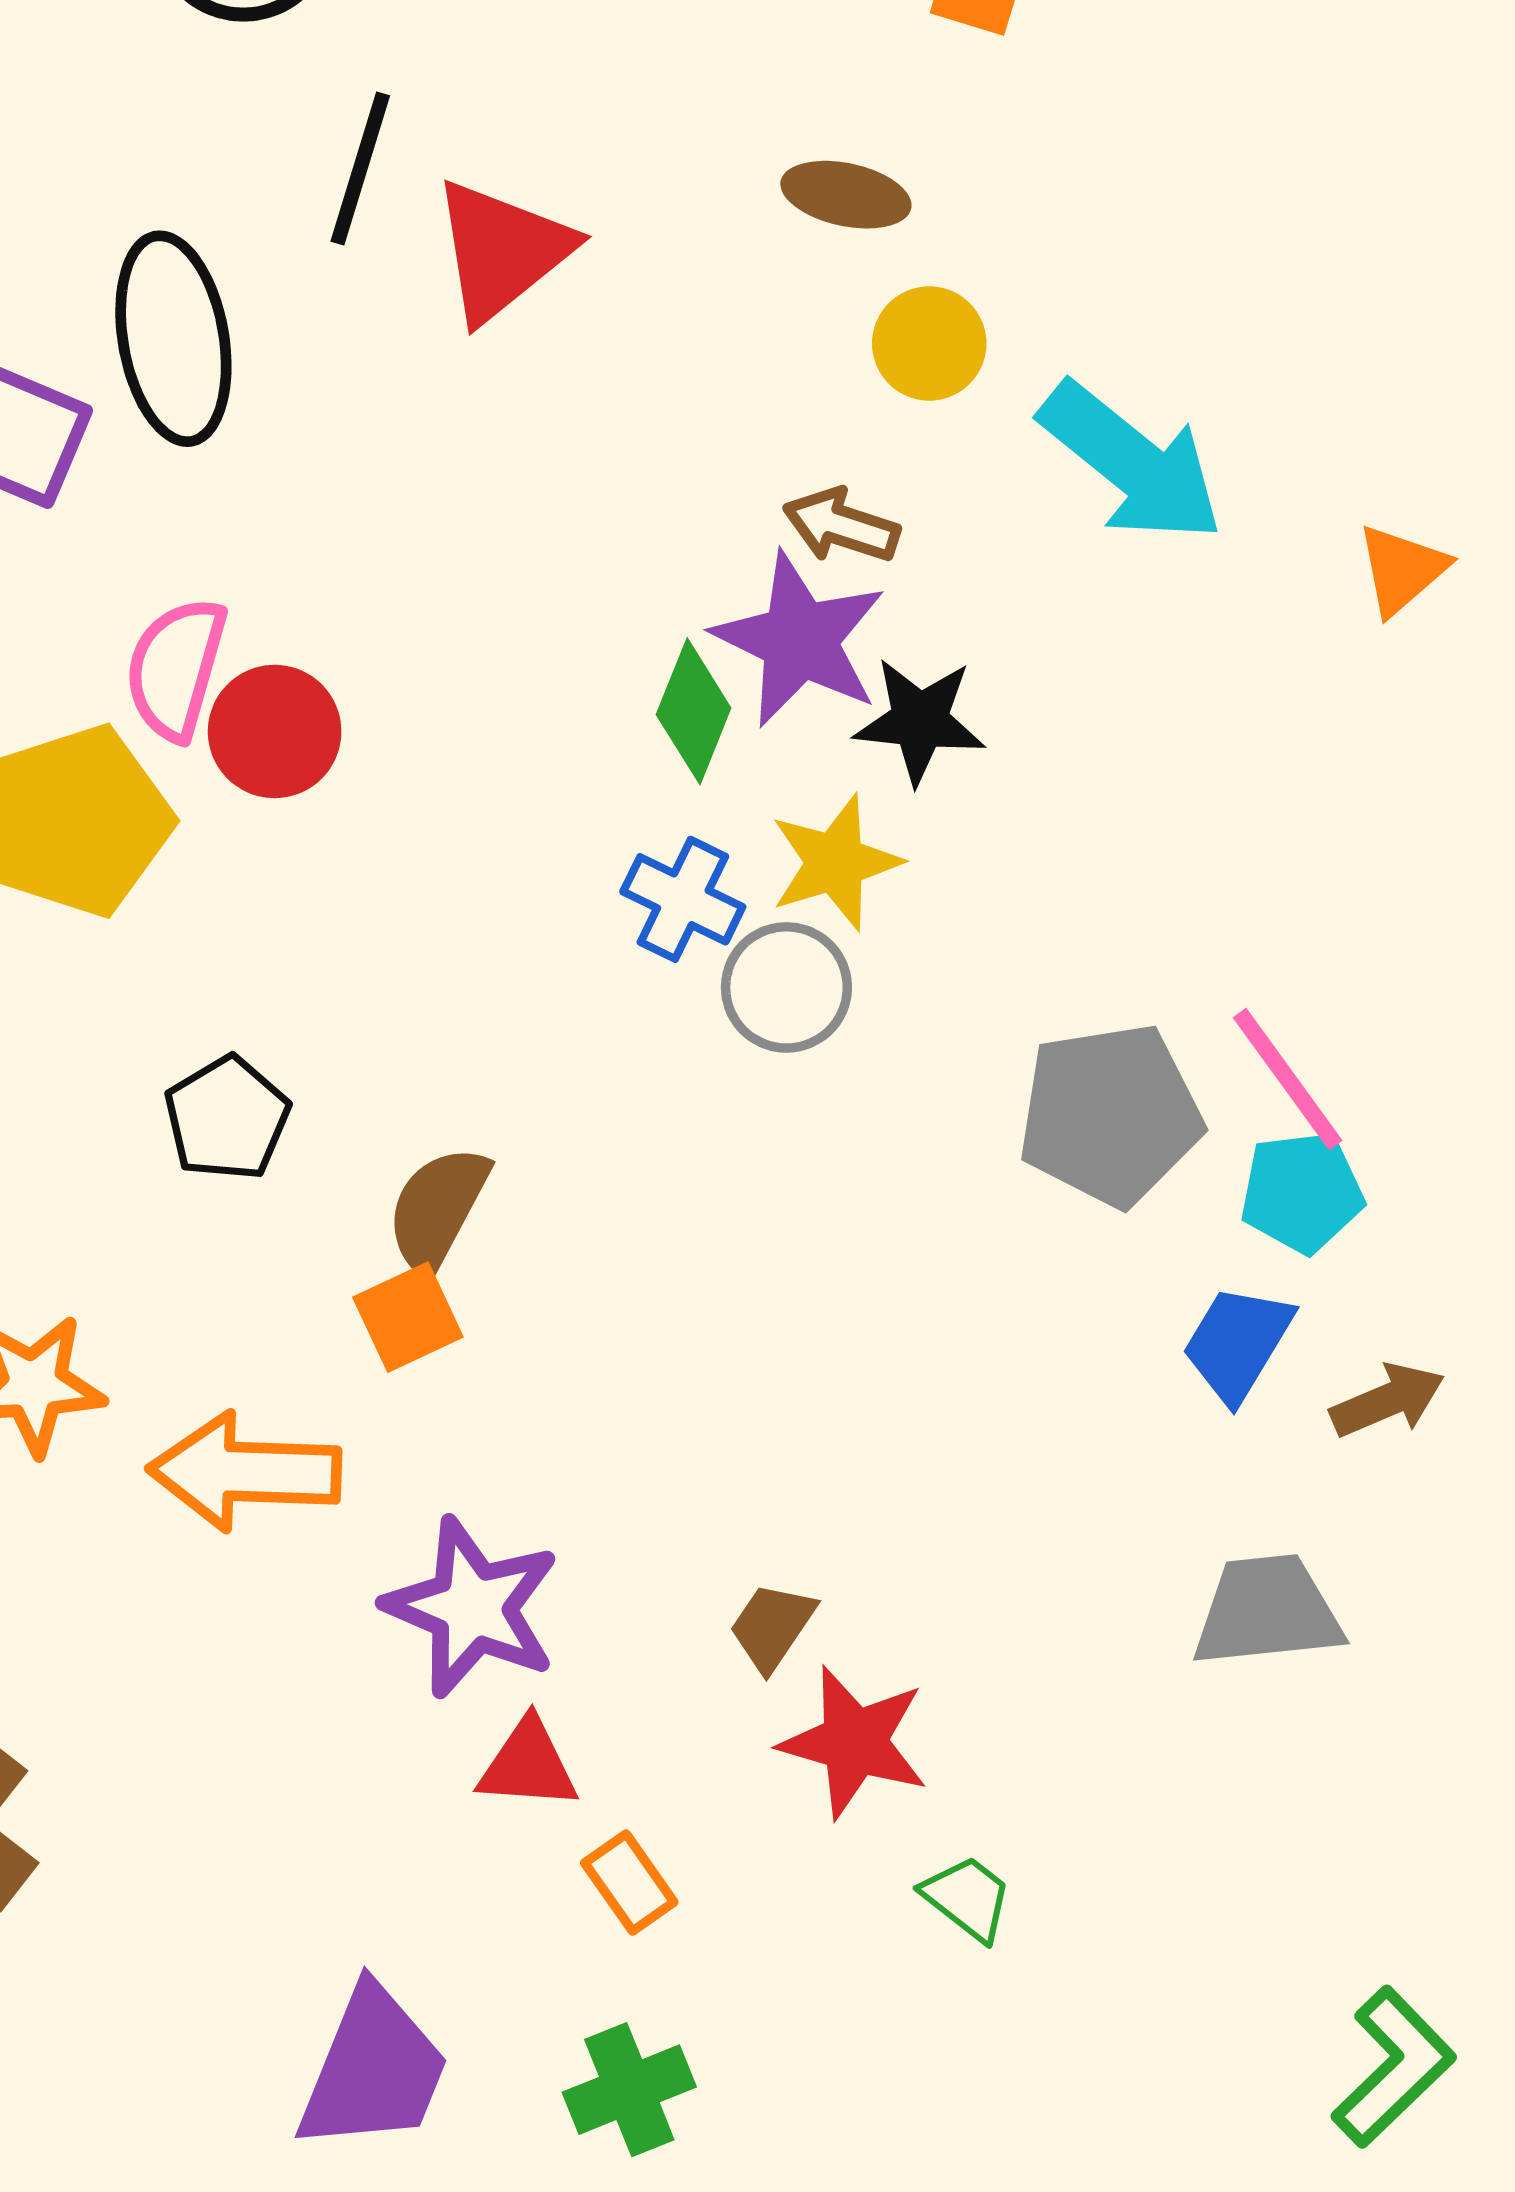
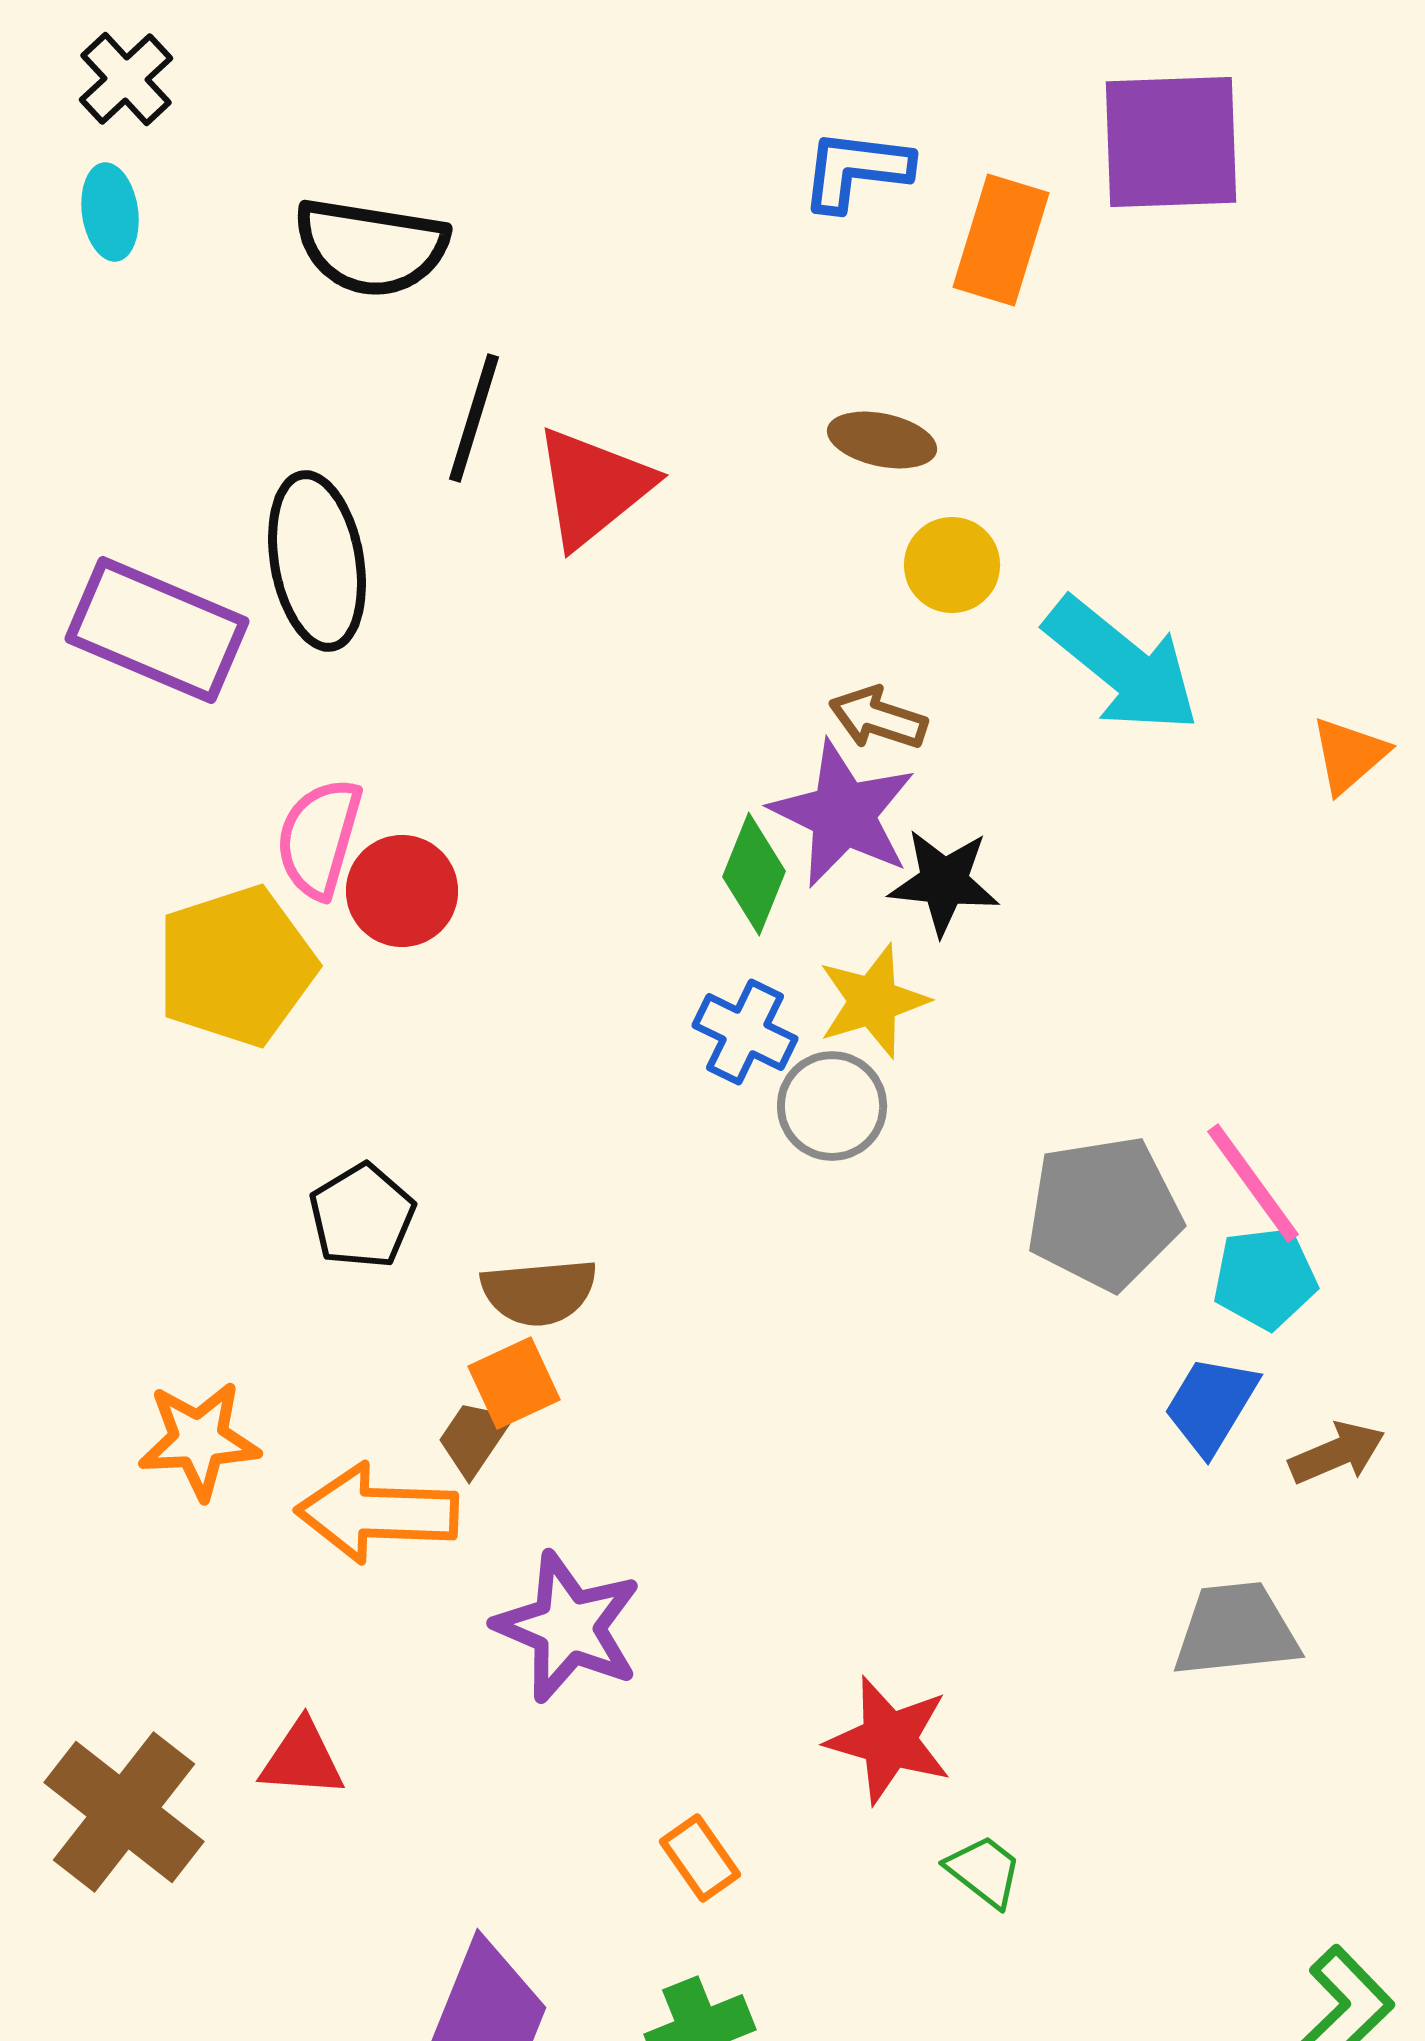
brown semicircle: (438, 1209) -> (539, 1292), turned -123
brown trapezoid: (772, 1627) -> (474, 1438), moved
red triangle: (528, 1765) -> (302, 1759), moved

